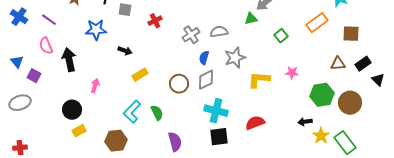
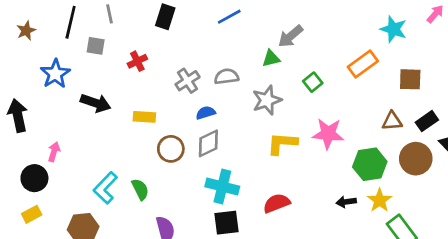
blue star: (96, 30) -> (55, 74), turned -30
black arrow: (125, 51) -> (96, 103), size x1.5
blue semicircle: (204, 58) -> (206, 113), turned 56
gray star: (235, 58) -> (267, 100), moved
pink star: (292, 73) -> (328, 134), size x1.6
yellow rectangle: (140, 75) -> (144, 117), moved, turned 35
brown circle: (350, 103) -> (416, 159), moved
black circle: (72, 110) -> (34, 178), moved
yellow star: (321, 136) -> (380, 200), moved

